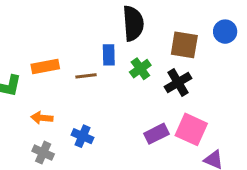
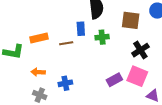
green cross: (140, 69) -> (102, 37), turned 32
black cross: (178, 83) -> (140, 50), moved
blue cross: (83, 136) -> (65, 83), turned -32

